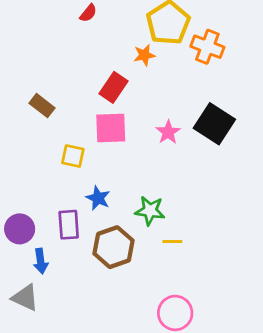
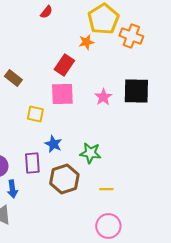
black square: (214, 124) -> (136, 91), turned -32
yellow line: (172, 241) -> (106, 189), moved

